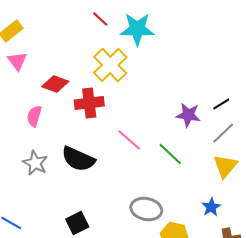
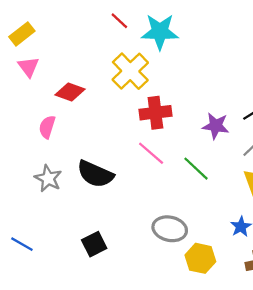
red cross: (89, 103) -> (155, 113), moved

